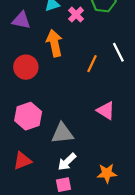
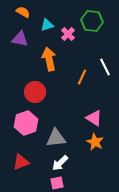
red circle: (26, 67) -> (35, 92), moved
orange star: (107, 173) -> (95, 142), moved, turned 30

